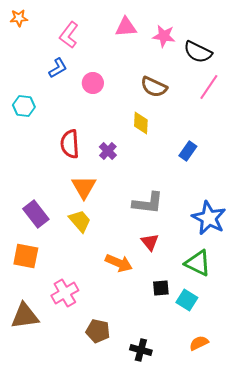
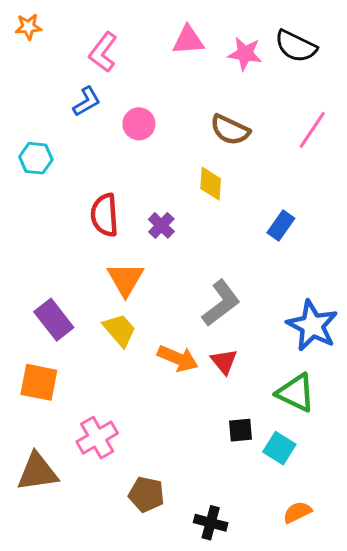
black semicircle: (198, 52) -> (296, 46), moved
gray L-shape: (148, 203) -> (221, 303), turned -44
orange arrow: (119, 263) -> (178, 358), moved

